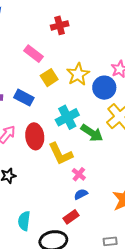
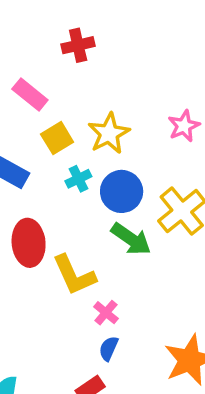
blue circle: (104, 88) -> (122, 191), moved
cyan cross: (67, 117) -> (78, 179), moved, size x0.6
blue semicircle: (81, 194) -> (109, 348), turned -40

